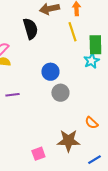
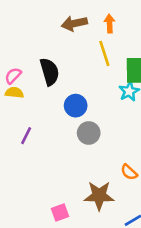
black semicircle: (30, 29) -> (50, 72), moved
purple line: (12, 95) -> (26, 136), turned -56

